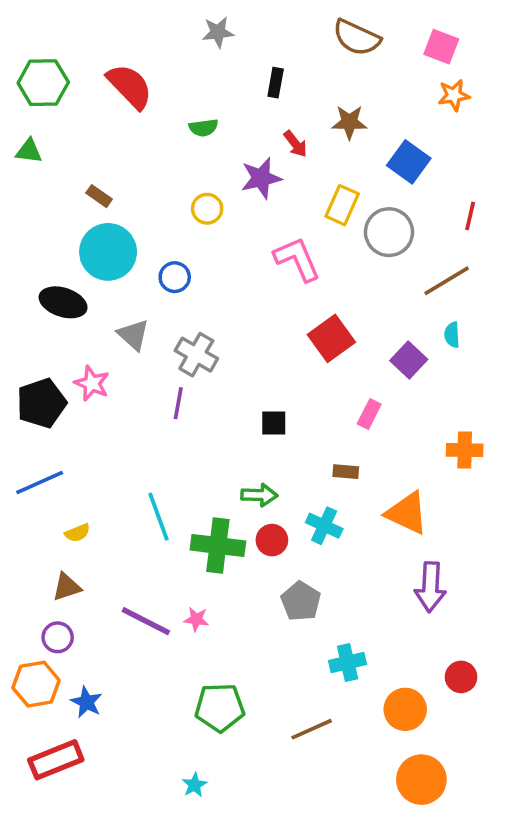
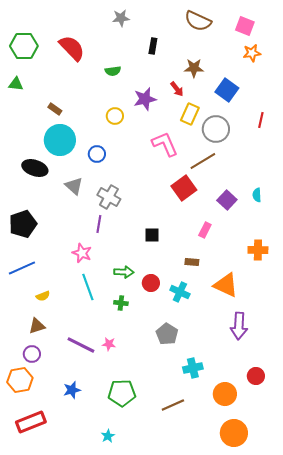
red arrow: (295, 144) -> (177, 89), moved
brown line: (447, 281) -> (203, 161), moved
cyan semicircle: (452, 335) -> (257, 195), moved
pink star: (92, 383) -> (82, 253), moved
green arrow: (259, 495) -> (124, 272), moved
red circle: (272, 540) -> (151, 283), moved
green cross: (218, 545) -> (121, 303), size x0.5
blue star: (86, 702) -> (72, 390), moved, turned 30

